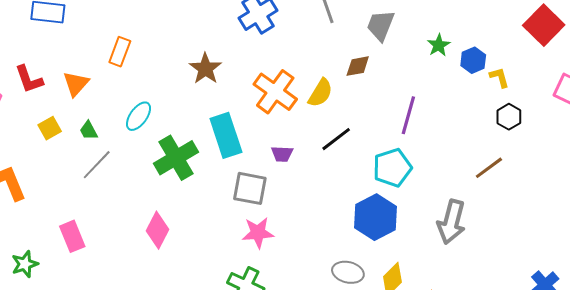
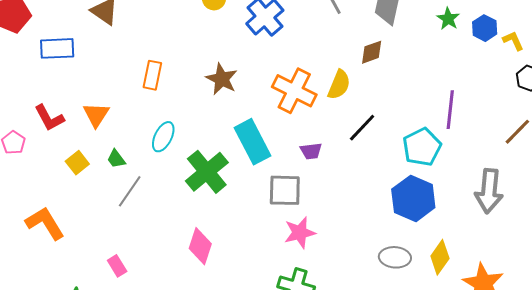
orange rectangle: (120, 52) -> (152, 75), moved
purple line: (408, 115) -> (450, 110), moved
pink rectangle: (72, 236) -> (117, 266), size x0.7

